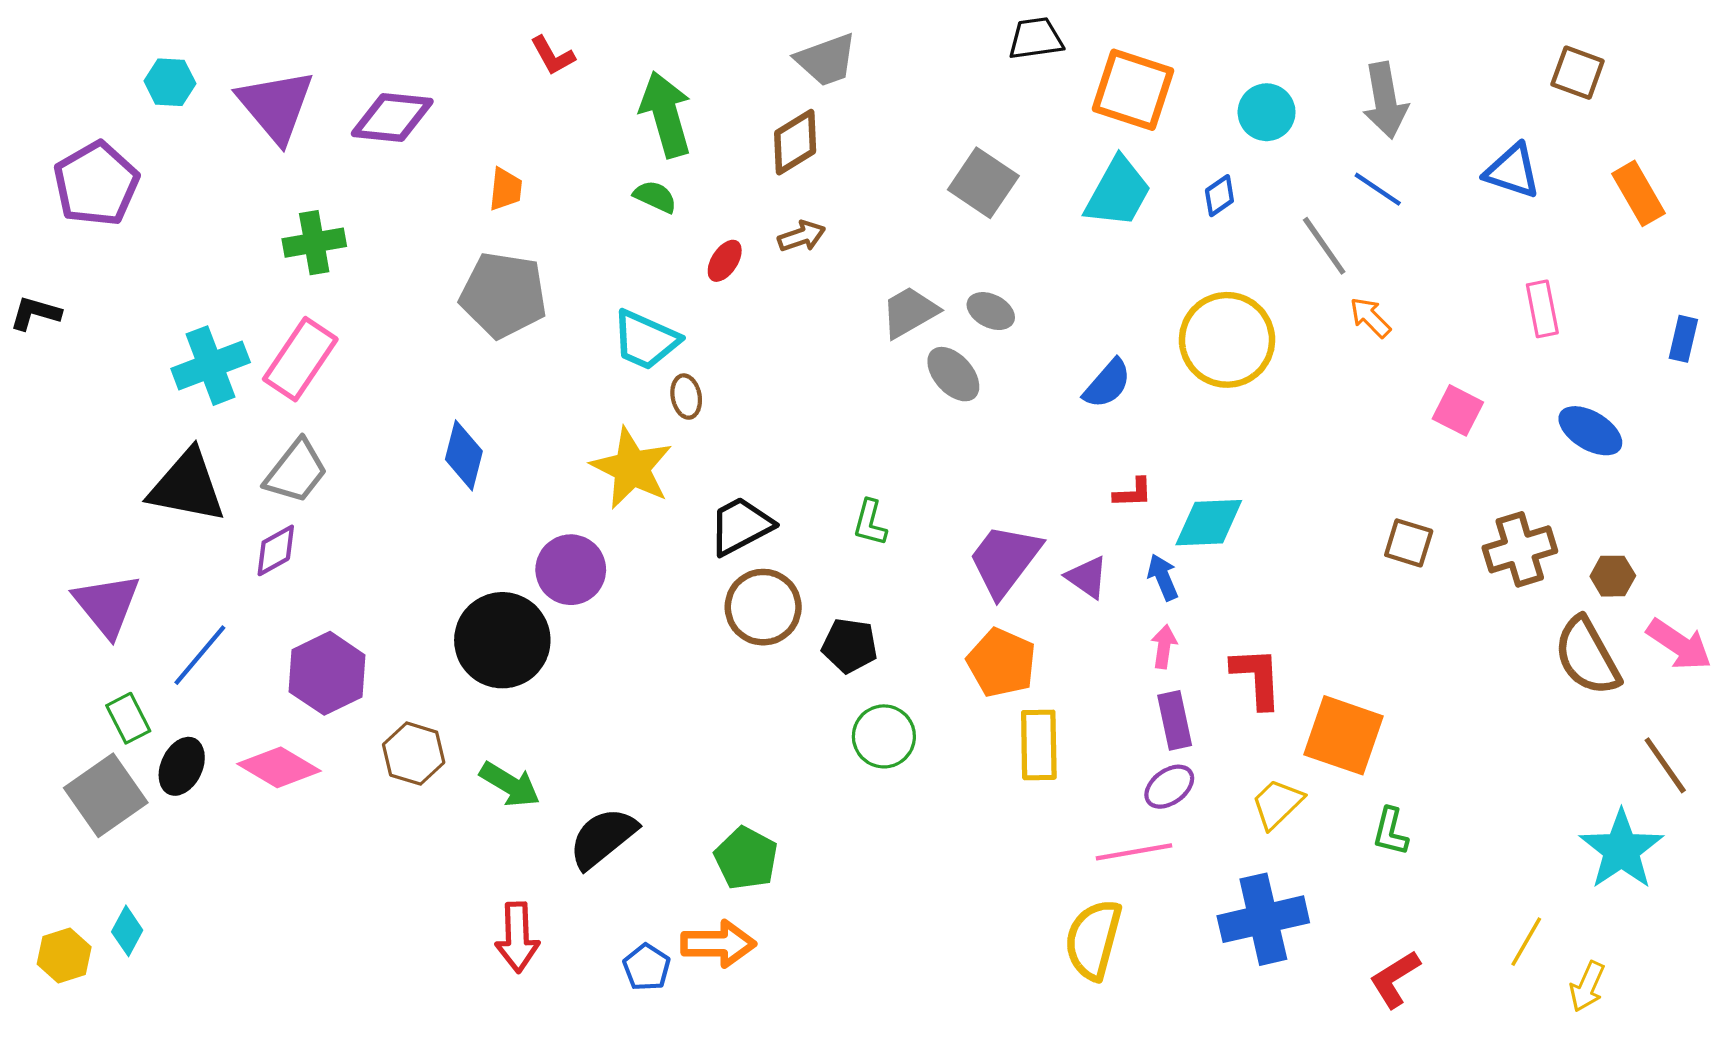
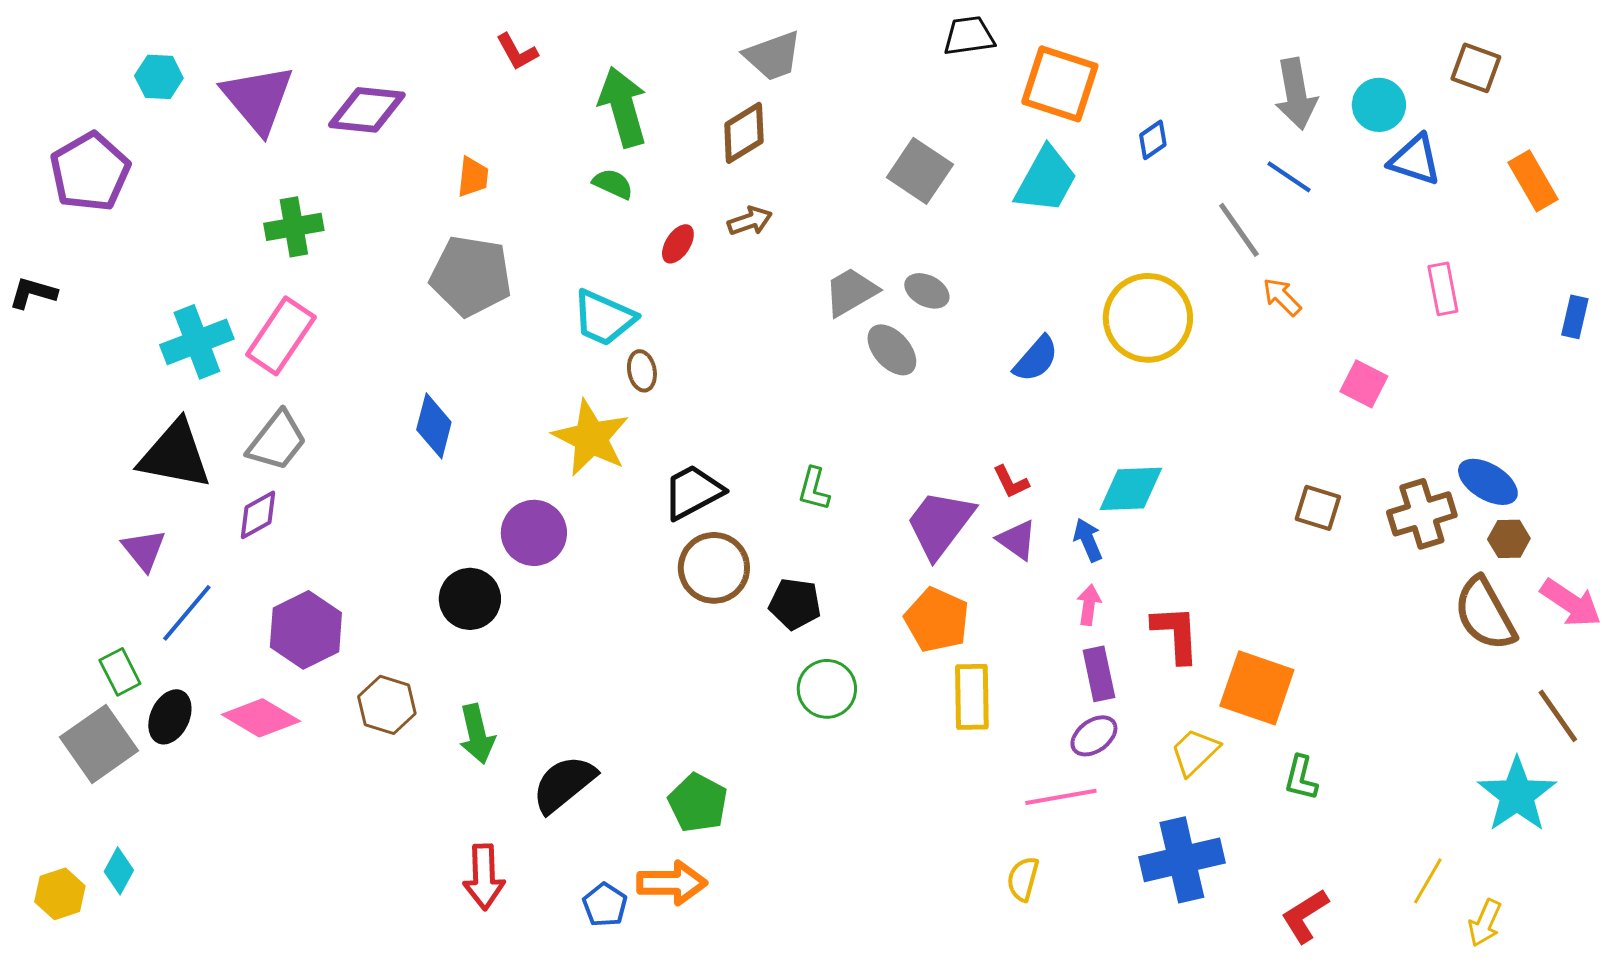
cyan circle: (1267, 112) -> (1379, 105), moved
blue diamond: (1219, 196) -> (1153, 140), moved
blue ellipse: (1590, 431) -> (1488, 482), moved
red L-shape: (1133, 493) -> (1011, 482), moved, turned 66
purple triangle: (107, 605) -> (144, 550), moved, size x0.7
black circle: (502, 640) -> (470, 599), size x0.7
green arrow: (510, 785) -> (477, 734), turned 46
yellow semicircle: (1093, 939) -> (1023, 879), size x0.6

